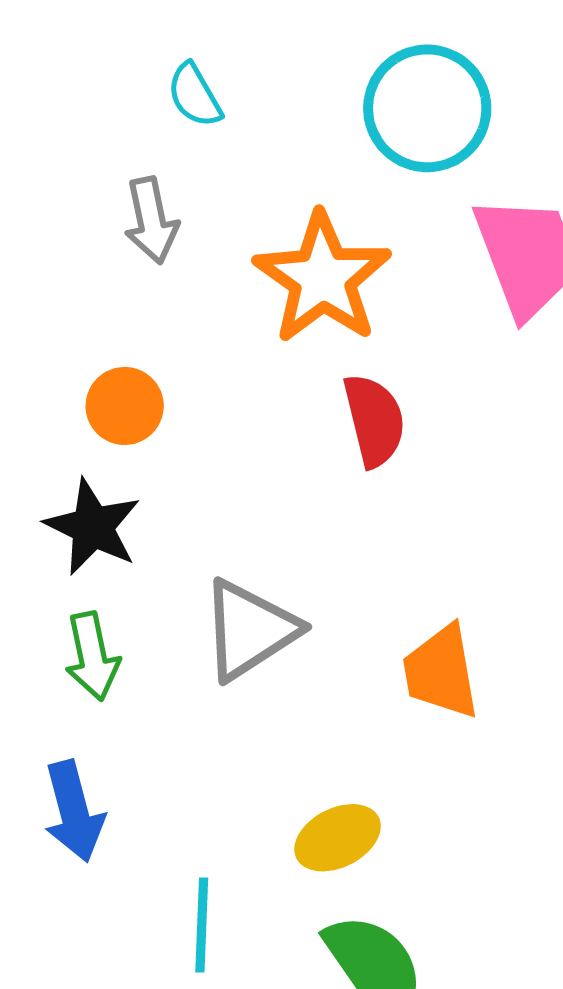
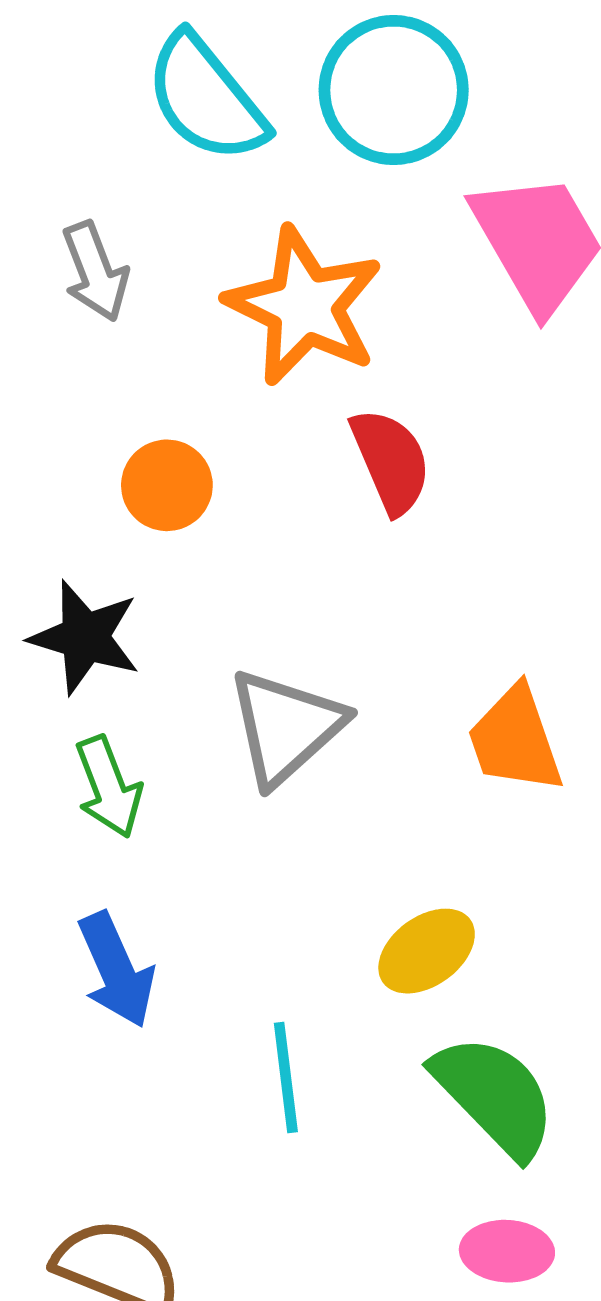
cyan semicircle: (195, 95) -> (206, 98), moved, size x1.8
orange circle: (125, 406) -> (167, 485), moved

